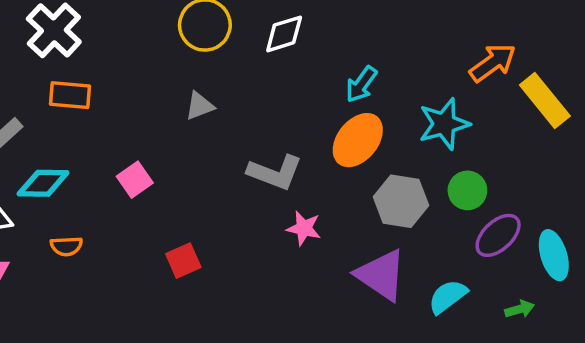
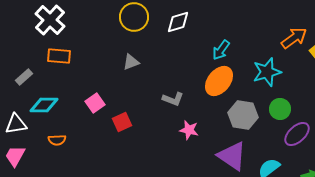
gray L-shape: (275, 172) -> (173, 99), size x0.7
red square: (183, 261) -> (122, 122), moved

